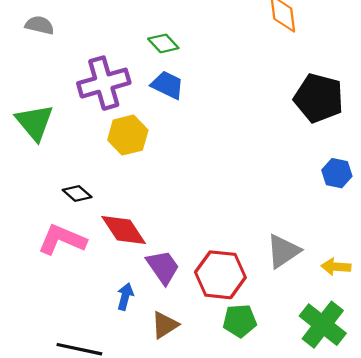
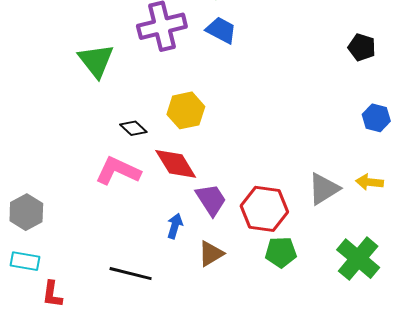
black pentagon: (319, 98) -> (362, 47), size x0.6
yellow hexagon: (128, 135) -> (186, 110), moved
yellow arrow: (336, 267) -> (369, 182), moved

